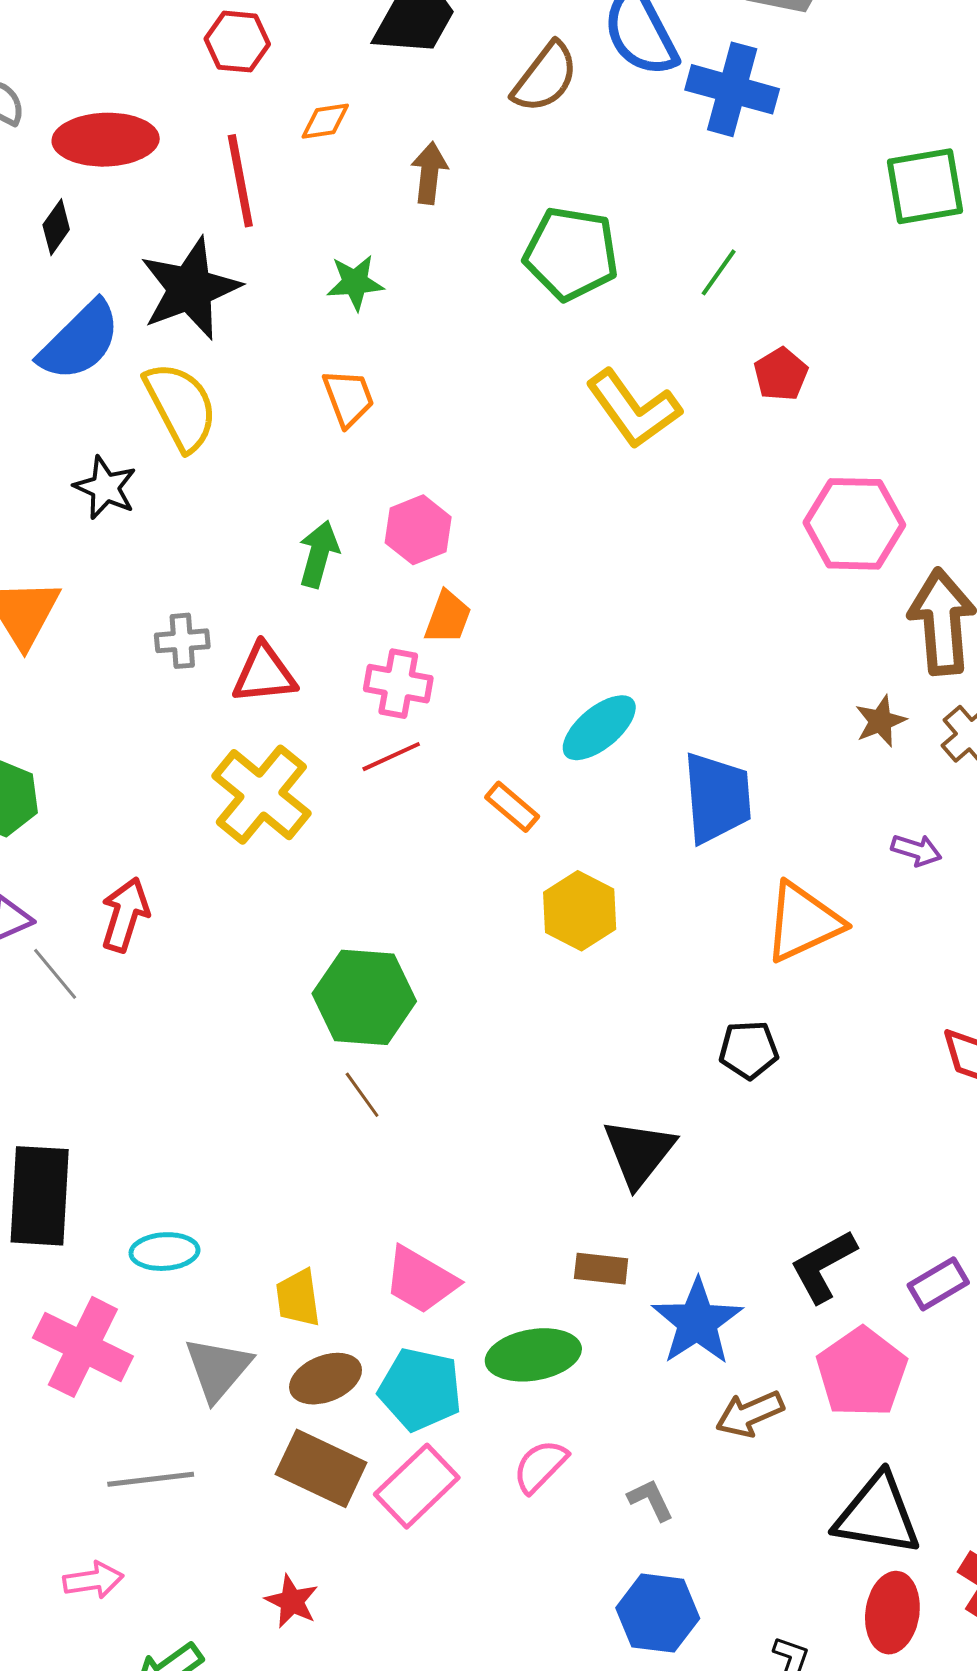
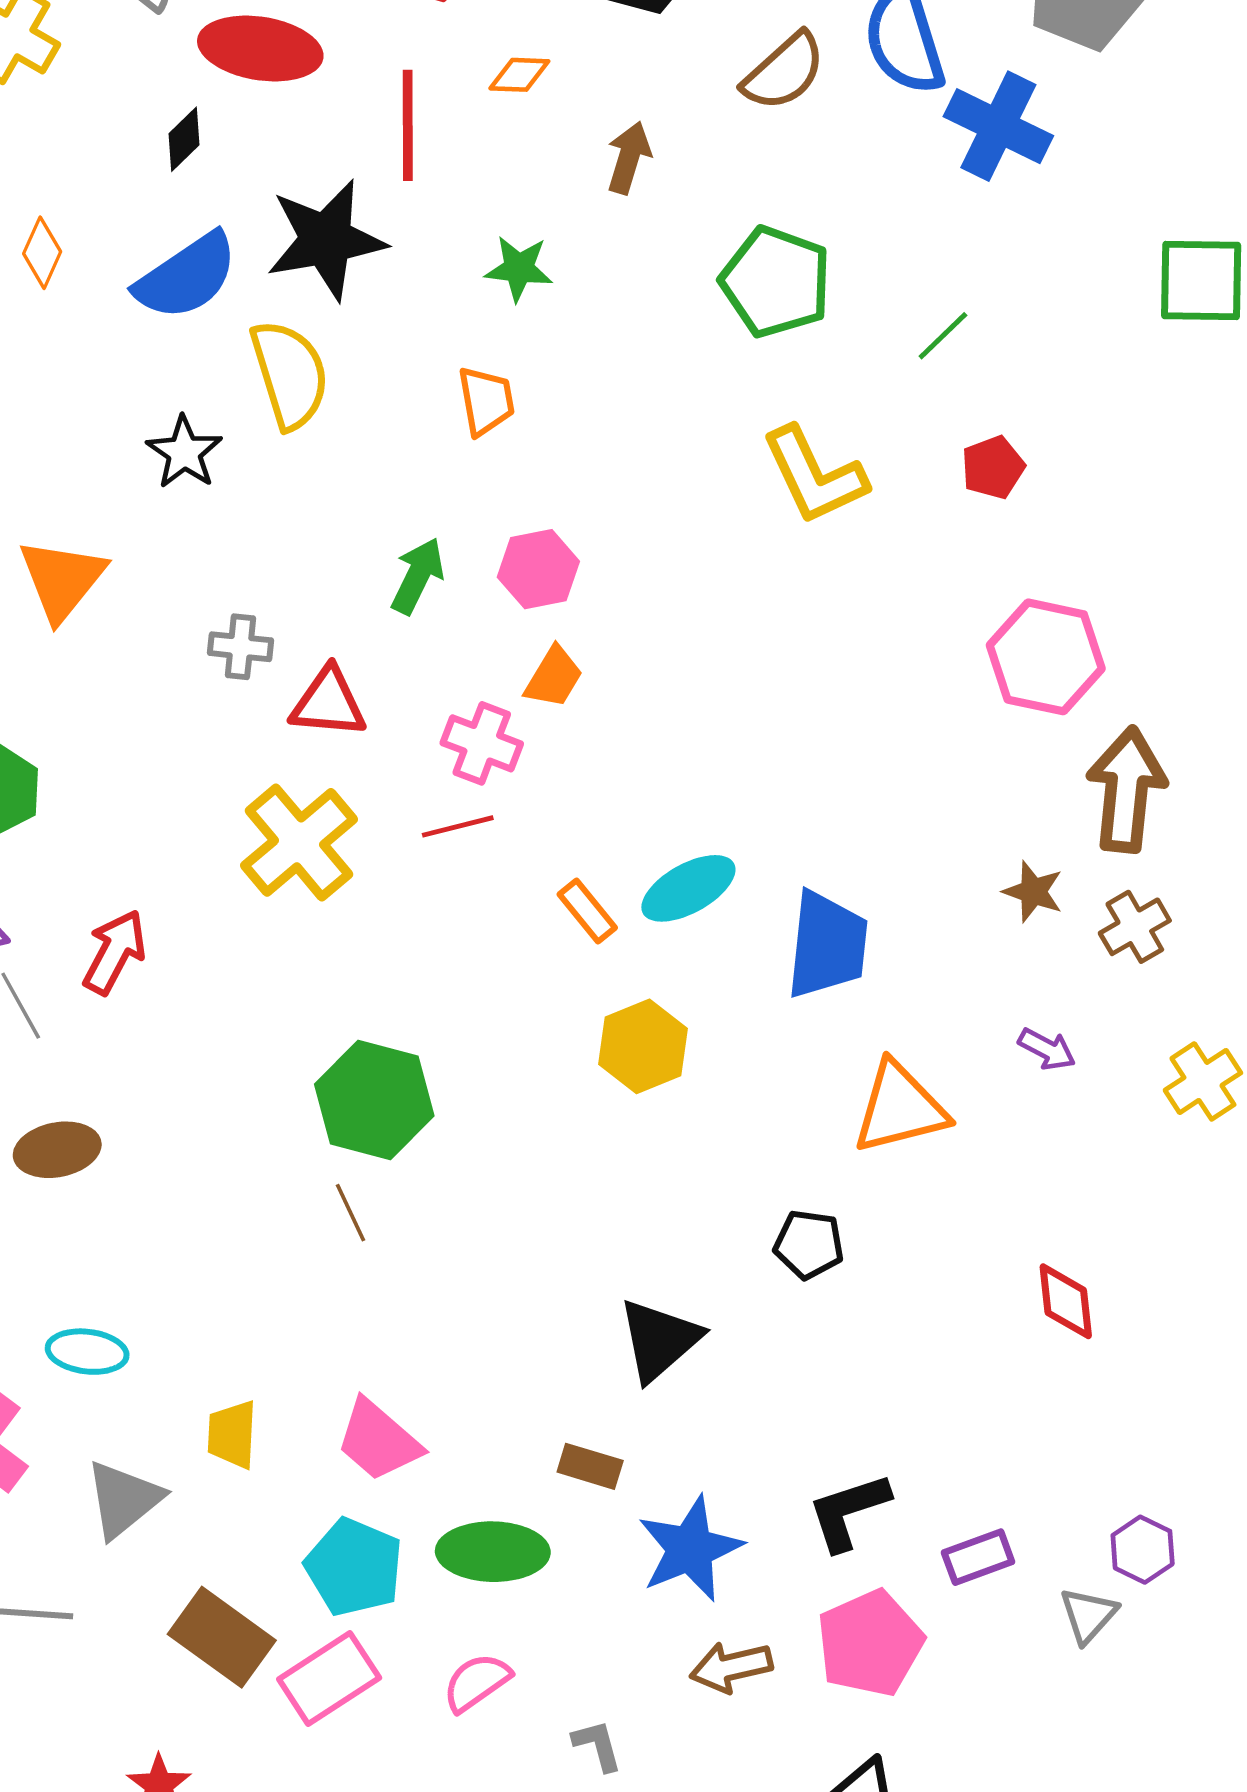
brown star: (880, 721) -> (1033, 892), turned 30
cyan ellipse: (599, 728) -> (688, 888), moved
brown ellipse: (326, 1379) -> (57, 1150), moved

